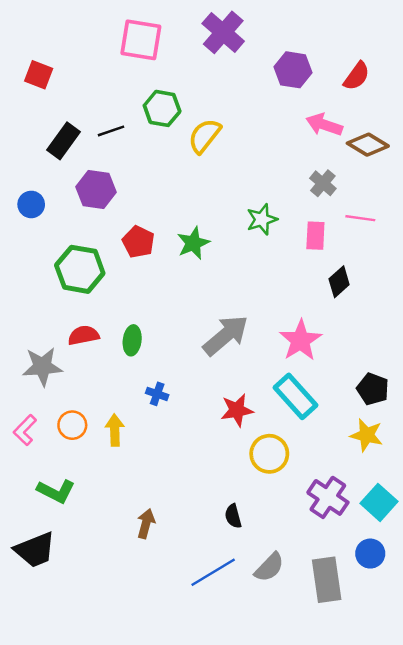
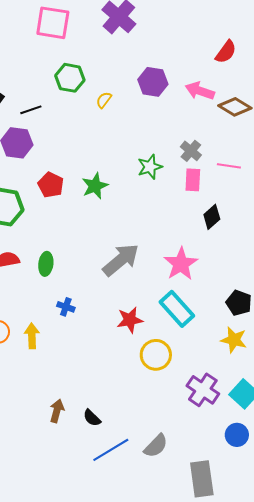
purple hexagon: (293, 70) -> (153, 82), moved
black line: (111, 131) -> (31, 110), moved
yellow semicircle: (204, 136) -> (104, 100), size x0.6
gray cross: (323, 183) -> (191, 151), moved
black semicircle: (233, 516) -> (92, 418), moved, turned -30
gray rectangle: (327, 580) -> (202, 479), moved

